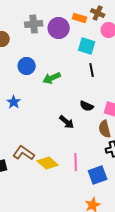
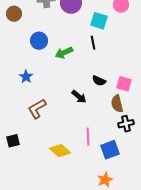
black line: (92, 70) -> (93, 43), moved
brown L-shape: (24, 153) -> (37, 109), moved, turned -65
yellow diamond: (48, 163) -> (60, 151), moved

